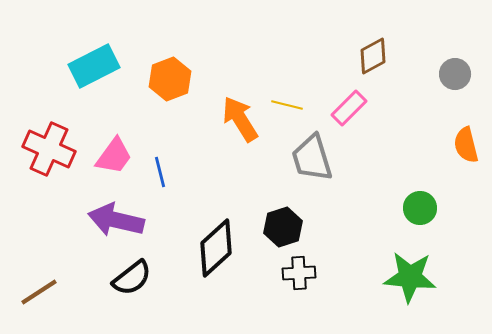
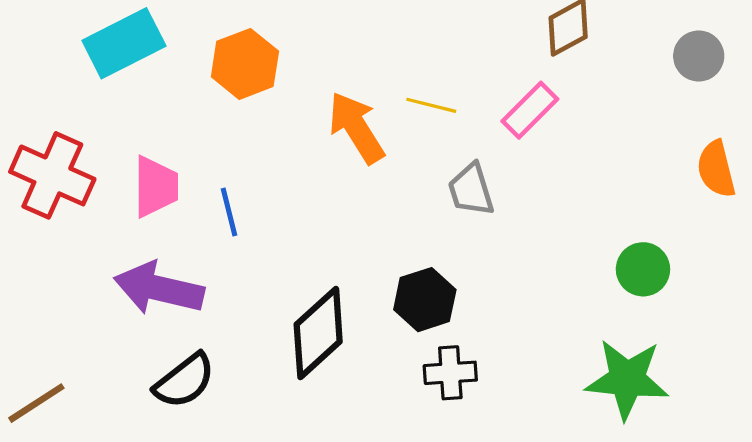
pink trapezoid: (114, 156) -> (156, 187), turned -36
gray trapezoid: (312, 158) -> (471, 190), size x0.7

